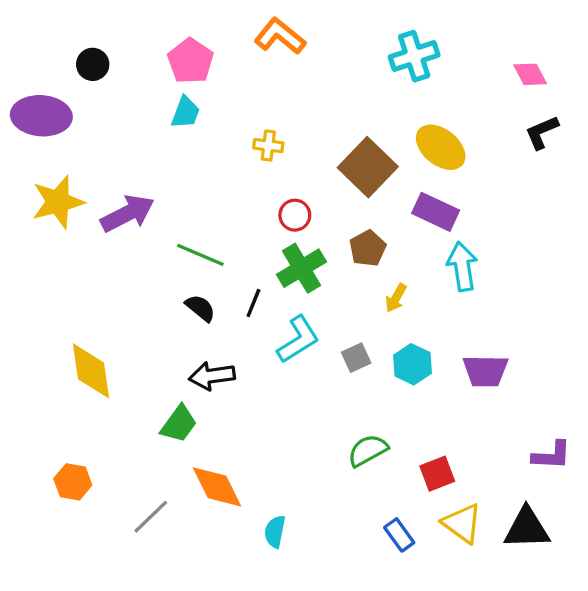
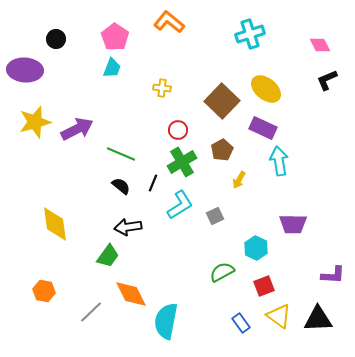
cyan hexagon: (412, 364) -> (256, 248), moved
cyan semicircle: (275, 532) -> (166, 321), size x1.8

